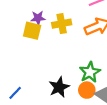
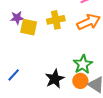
purple star: (38, 18) -> (17, 18), moved
blue line: (15, 93) -> (14, 75), moved

